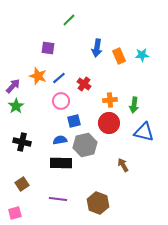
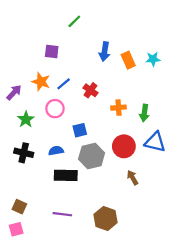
pink circle: (61, 101) -> (55, 109), moved
green star: (16, 106) -> (26, 119), moved
red circle: (109, 123) -> (124, 146), moved
blue semicircle: (60, 140) -> (56, 151), moved
brown square: (22, 184) -> (19, 207), moved, turned -32

